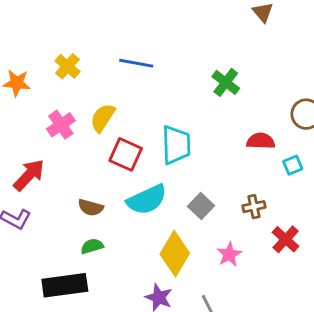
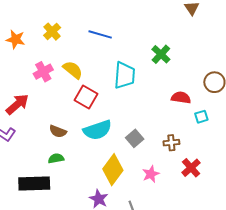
yellow semicircle: (103, 118) -> (73, 70), turned 90
cyan trapezoid: (176, 145) -> (125, 75), moved

